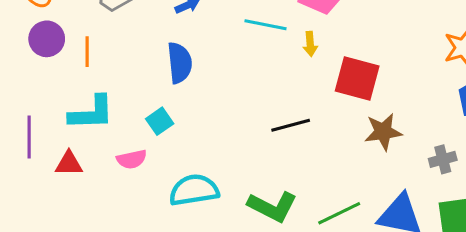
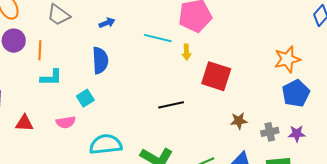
cyan L-shape: (91, 113) -> (51, 78), moved, size x0.7
brown star: (383, 132) -> (239, 121), moved, size x0.7

